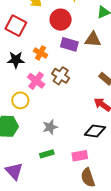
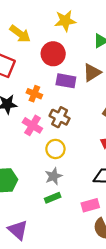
brown triangle: (93, 39) -> (92, 73), turned -30
yellow circle: (20, 100) -> (55, 149), moved
green rectangle: (47, 154) -> (53, 198), moved

